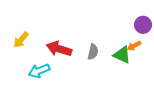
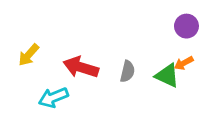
purple circle: (143, 25) -> (186, 26), moved

